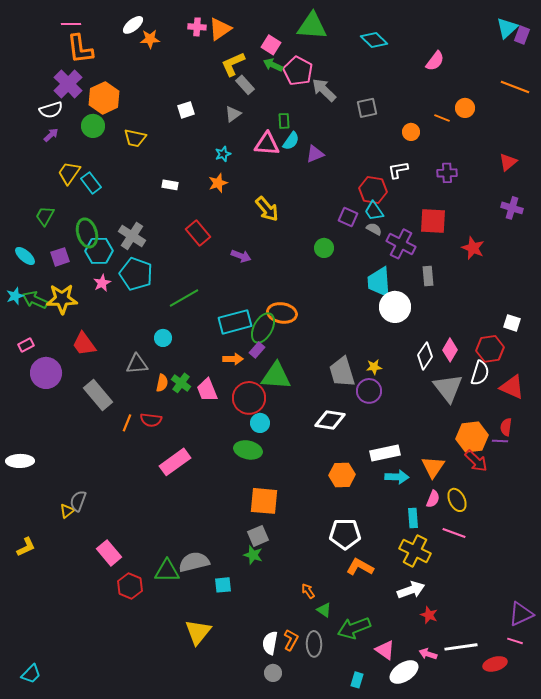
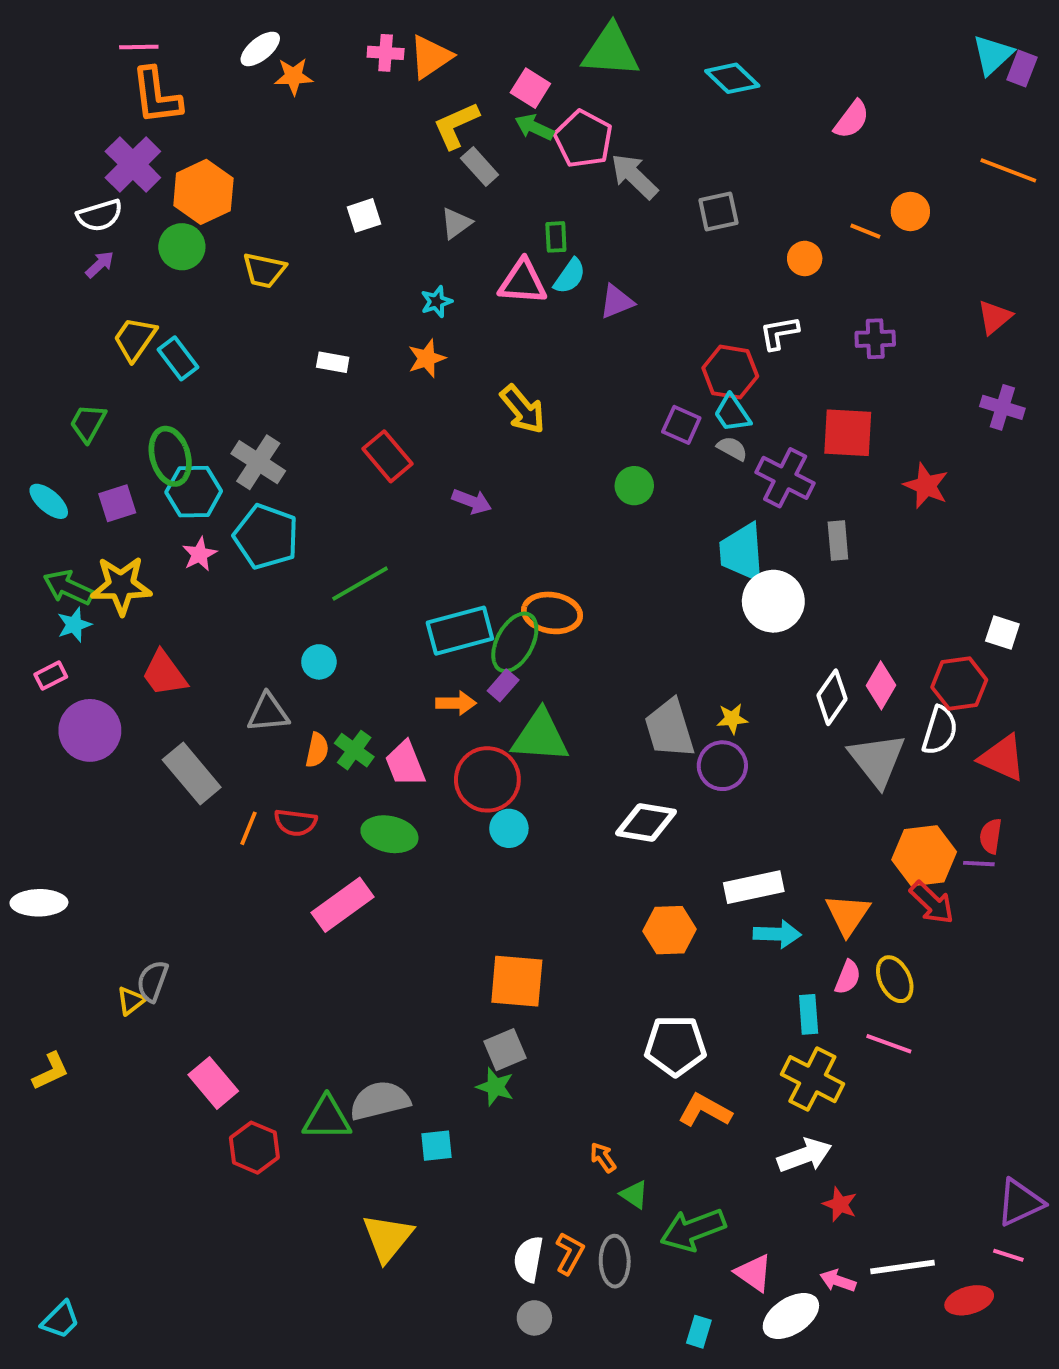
cyan star: (15, 296) -> (74, 625), moved
green ellipse: (248, 450) -> (389, 834), moved

